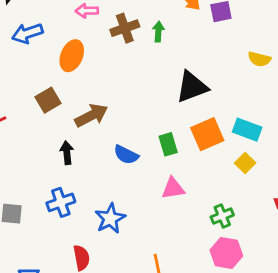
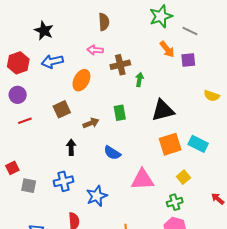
green arrow: (158, 32) -> (139, 80), moved
brown arrow: (91, 115) -> (91, 123), size x0.7
green rectangle: (168, 144) -> (120, 113), moved
yellow square: (245, 163) -> (183, 177), moved
pink triangle: (173, 188) -> (142, 180), size x1.4

